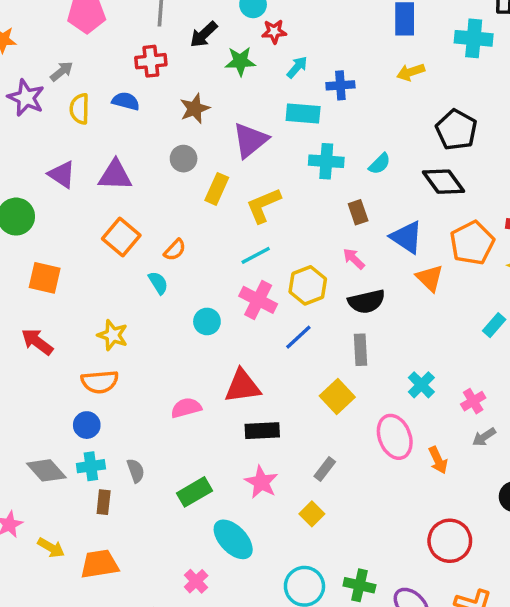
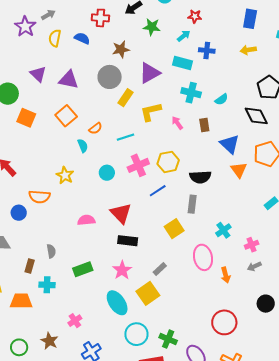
red star: (274, 32) -> (195, 16), moved
gray circle: (184, 159) -> (110, 77), size x1.5
cyan line: (256, 255) -> (126, 137), moved
pink arrow: (354, 259) -> (177, 123), moved
orange square: (45, 278) -> (26, 118), moved
pink cross: (258, 300) -> (138, 165), turned 30
yellow star: (113, 335) -> (65, 175), moved
red triangle: (243, 386) -> (121, 213), turned 45
blue circle: (87, 425) -> (19, 213), moved
cyan cross: (91, 466) -> (47, 285), moved
yellow square: (312, 514) -> (148, 293), size x1.6
cyan ellipse: (233, 539) -> (117, 303), moved

